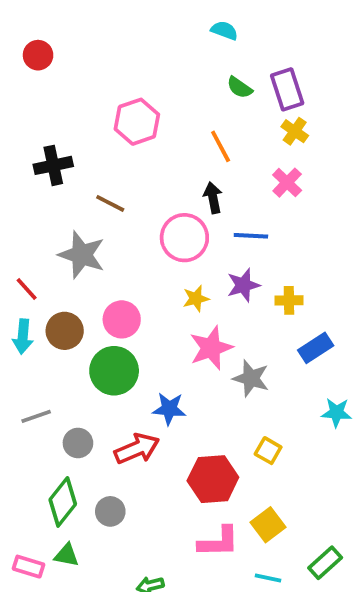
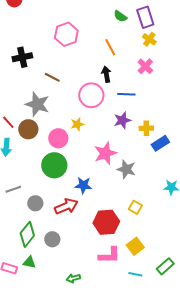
yellow star: (196, 298) -> (77, 124), moved
brown circle: (65, 331) -> (28, 129), moved
blue rectangle: (316, 348) -> (160, 143), moved

